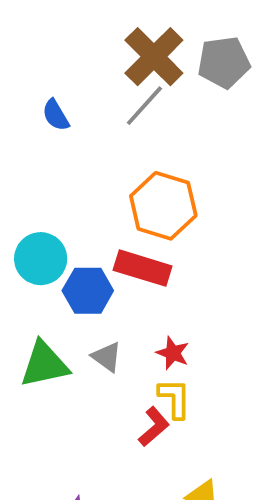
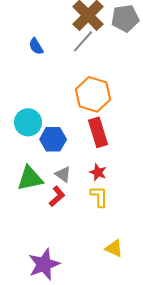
red rectangle: (143, 268) -> (98, 132), moved, turned 56
red L-shape: (154, 427) -> (57, 196), moved

